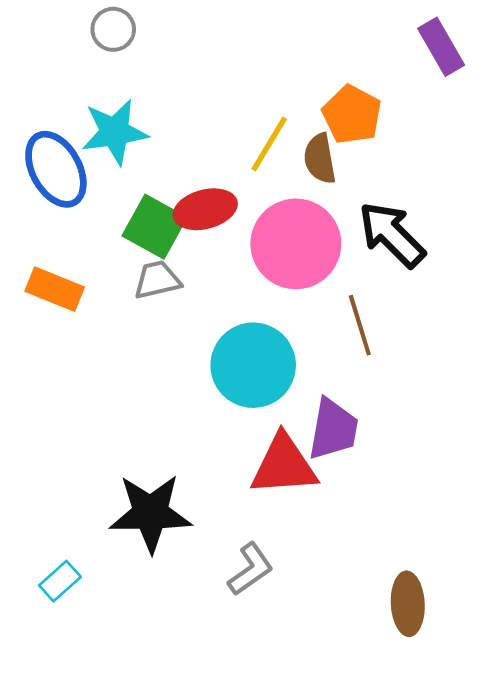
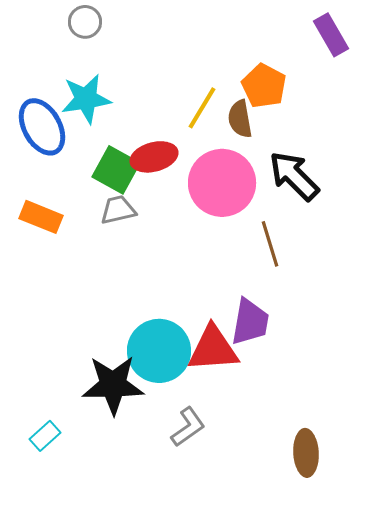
cyan circle: (253, 365) -> (159, 351), moved

